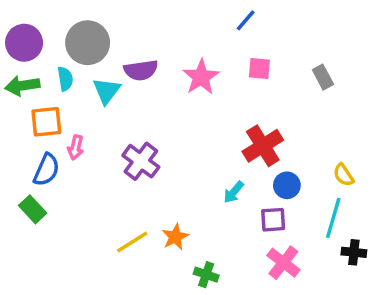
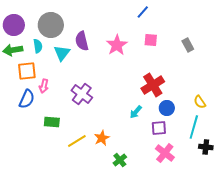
purple semicircle: (141, 70) -> (82, 41), turned 84
green rectangle: (33, 209) -> (52, 122), moved, turned -42
green cross: (206, 275) -> (120, 160), turned 32

